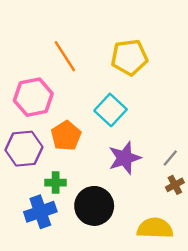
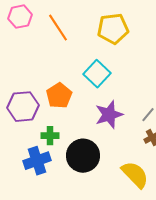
pink hexagon: (33, 97) -> (20, 17), moved, size x0.7
yellow semicircle: (155, 228) -> (135, 175), turned 44

